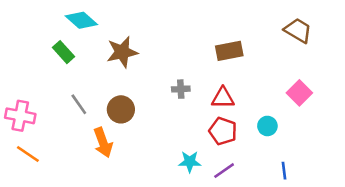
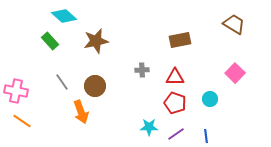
blue line: (284, 171) -> (206, 136), moved

